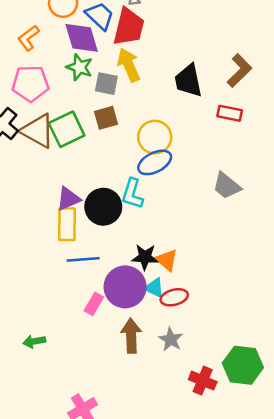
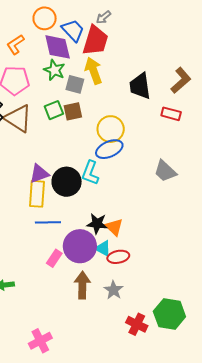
green square: (67, 129) -> (54, 110), moved, size x0.7

